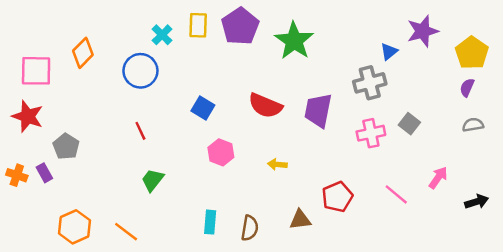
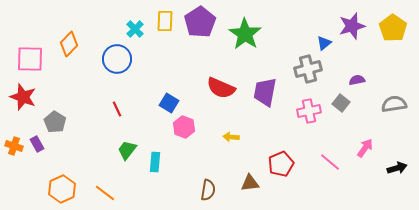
yellow pentagon: (472, 53) -> (393, 28), moved
purple semicircle: (467, 88) -> (357, 80), moved, turned 56
blue square: (203, 108) -> (169, 103), moved
gray semicircle: (473, 125) -> (394, 104), size x1.4
cyan rectangle: (210, 222) -> (155, 162), moved

